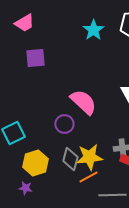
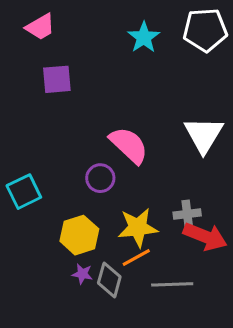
gray diamond: (70, 159) -> (109, 280), moved
yellow hexagon: (35, 163) -> (79, 235), moved
purple star: (25, 188) -> (82, 274), moved

